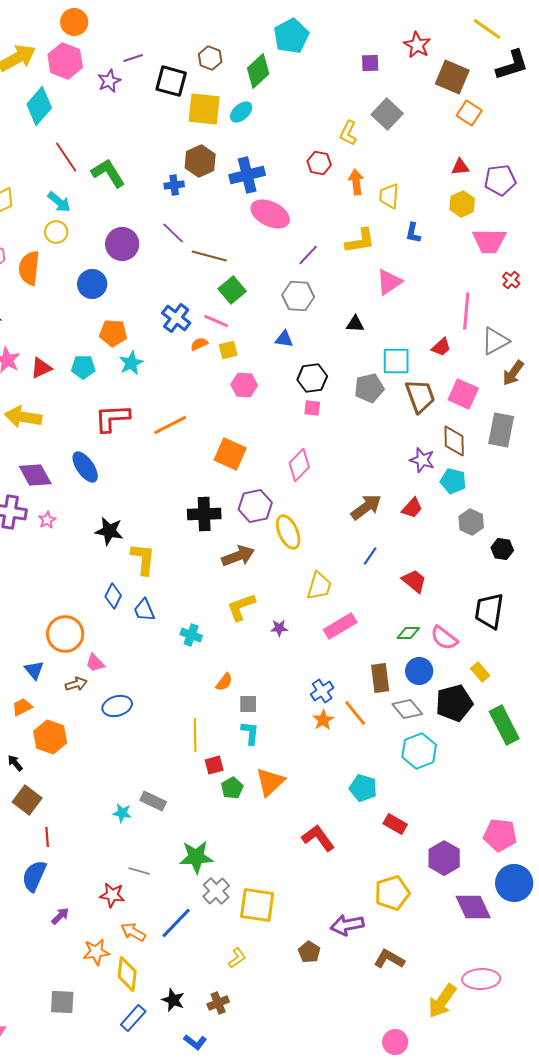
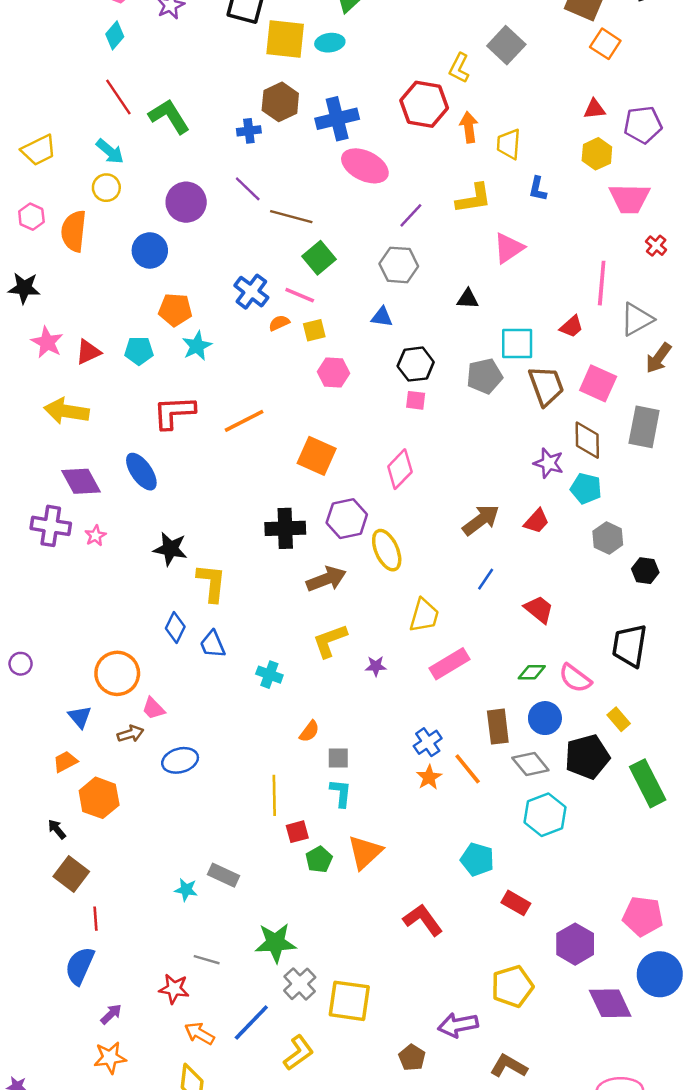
cyan diamond: (39, 106) -> (115, 35), moved, size x0.6
cyan ellipse: (241, 112) -> (330, 43), turned 35
red hexagon: (319, 163) -> (424, 104), size x1.6
orange star: (96, 952) -> (110, 1058), moved
yellow L-shape: (237, 958) -> (298, 1053), moved, size x1.4

